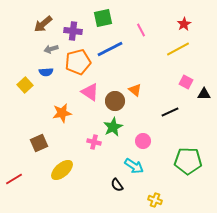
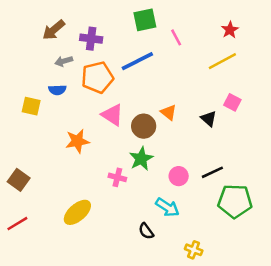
green square: (103, 18) -> (145, 20), moved
yellow square: (25, 85) -> (31, 106), turned -35
black triangle: (204, 94) -> (209, 119), moved, turned 40
black line: (170, 112) -> (212, 172), moved
brown square: (39, 143) -> (19, 180), moved, turned -30

